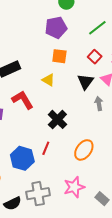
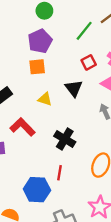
orange square: (59, 56) -> (37, 67), moved
red square: (95, 57) -> (89, 62), turned 32
black triangle: (85, 82) -> (74, 88), moved

